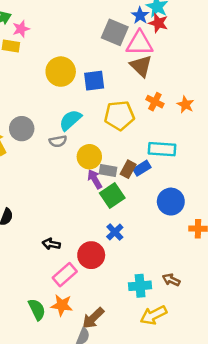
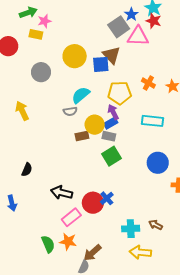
blue star: (140, 15) -> (131, 14), moved
gray square: (115, 32) -> (119, 27), turned 30
brown triangle: (141, 66) -> (112, 55), moved
gray circle: (22, 129) -> (41, 72), moved
blue rectangle: (142, 168) -> (111, 123), moved
brown rectangle: (128, 169) -> (82, 136), moved, turned 48
purple arrow: (95, 179) -> (113, 112), moved
blue cross: (115, 232) -> (107, 198), moved
black arrow: (51, 244) -> (62, 193), size x1.5
yellow arrow: (153, 315) -> (140, 252), turned 30

